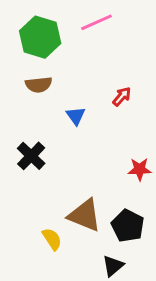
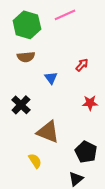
red star: (140, 169) -> (90, 103), moved
brown triangle: (85, 215) -> (48, 132), moved

